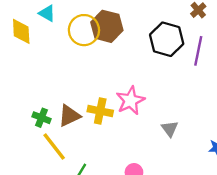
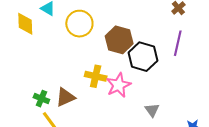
brown hexagon: (107, 26) -> (119, 40), moved
black hexagon: (167, 39) -> (143, 57), moved
yellow cross: (100, 111) -> (96, 76), moved

